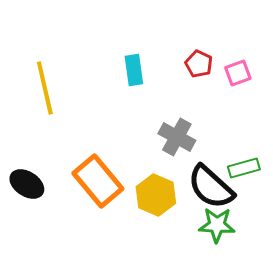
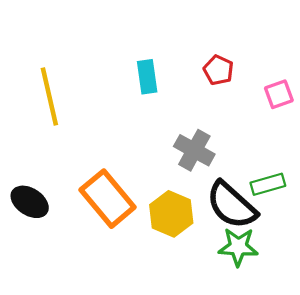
pink square: (238, 73) -> (279, 94), moved

